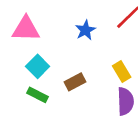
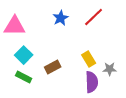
blue star: (85, 30) -> (61, 18), moved

